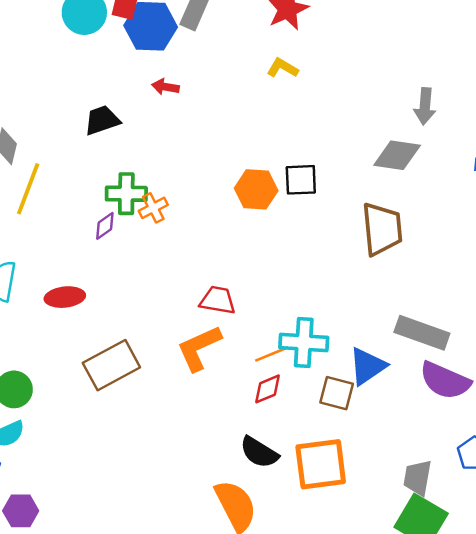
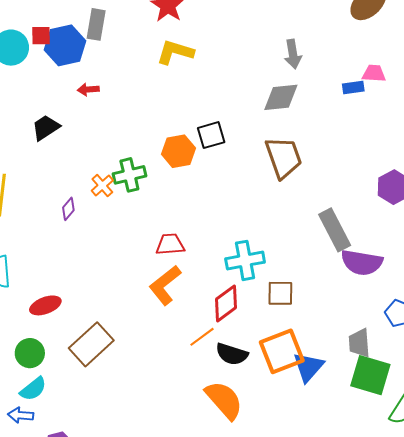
yellow L-shape: (282, 68) -> (175, 52), size x1.5
green cross: (126, 194) -> (129, 175), moved
red ellipse: (65, 297) -> (45, 305), moved
gray rectangle: (422, 333) -> (335, 230), turned 57
orange line: (272, 354) -> (202, 337), moved
brown rectangle: (111, 365) -> (91, 344), moved
blue triangle: (367, 366) -> (308, 367), moved
red diamond: (268, 389) -> (226, 303), size x1.4

